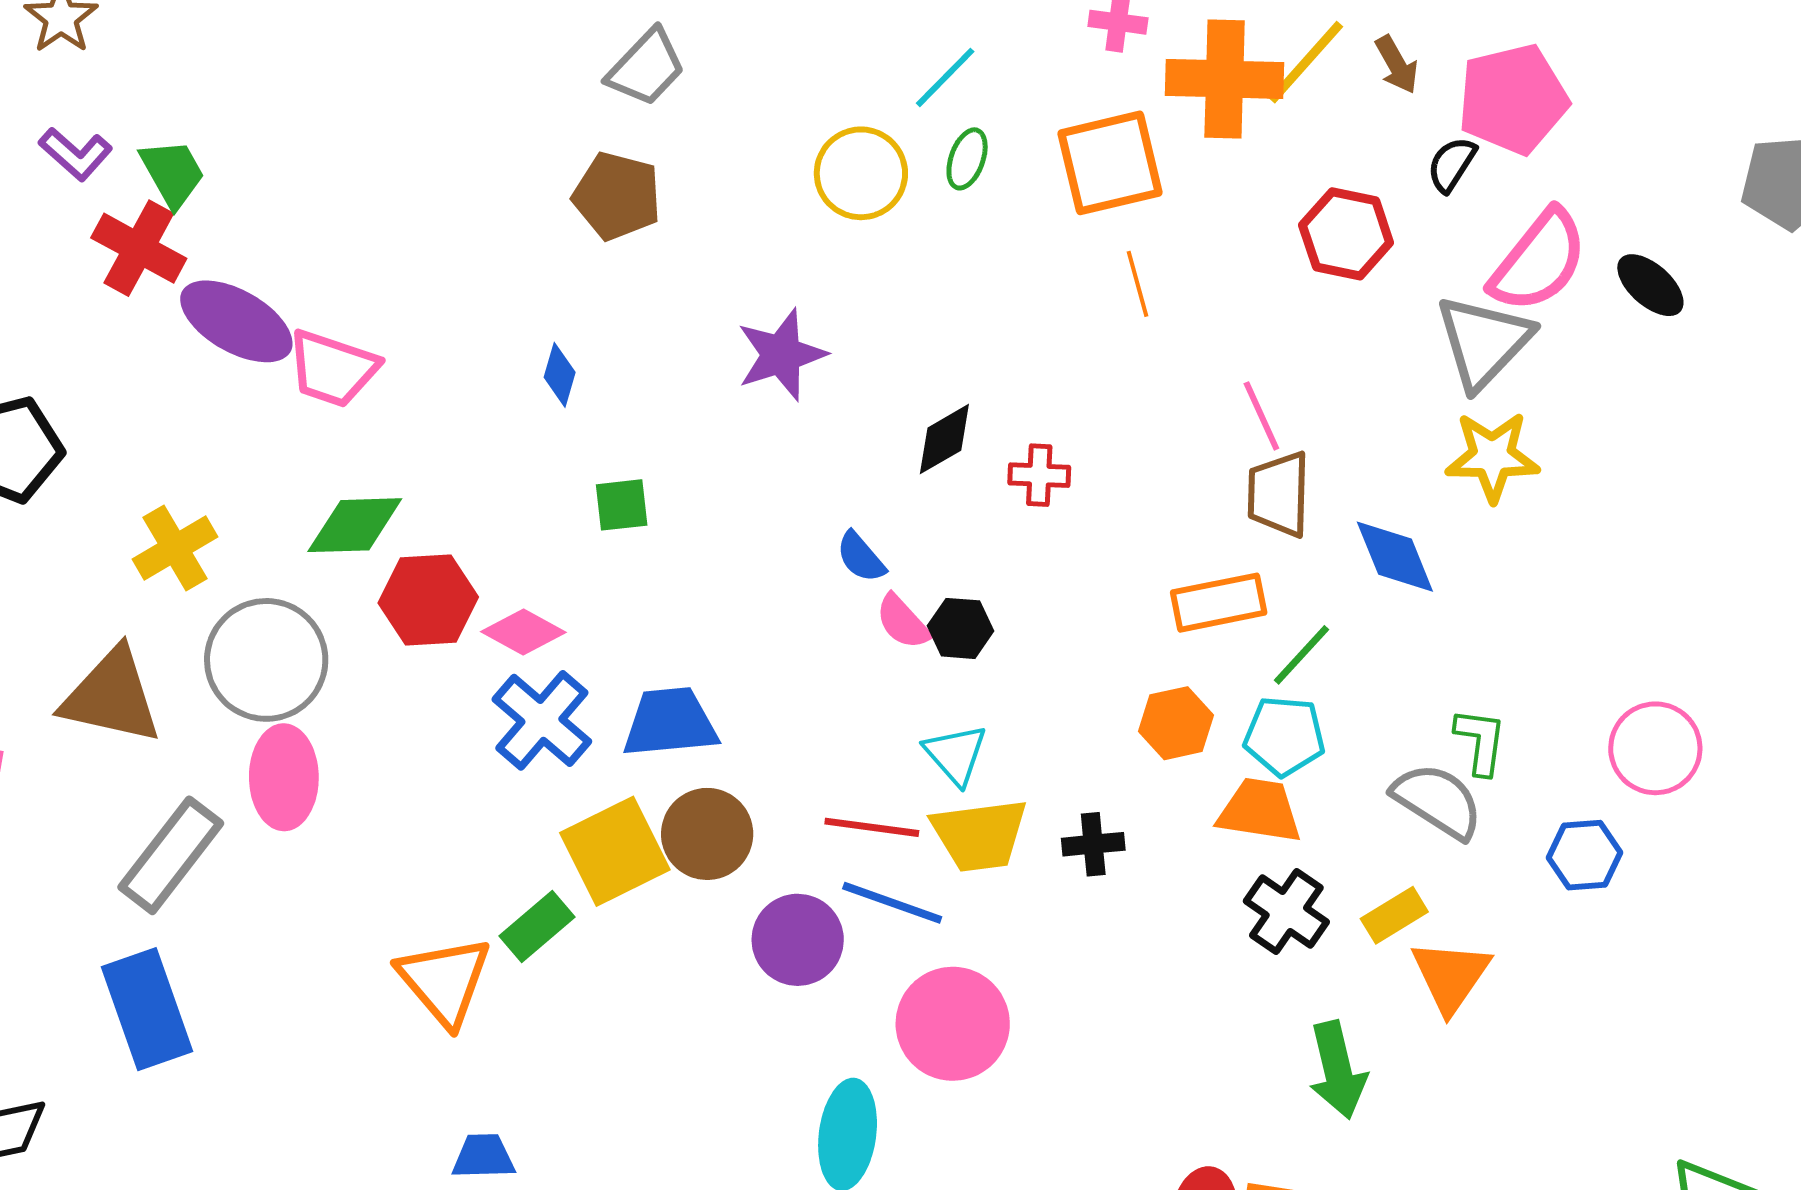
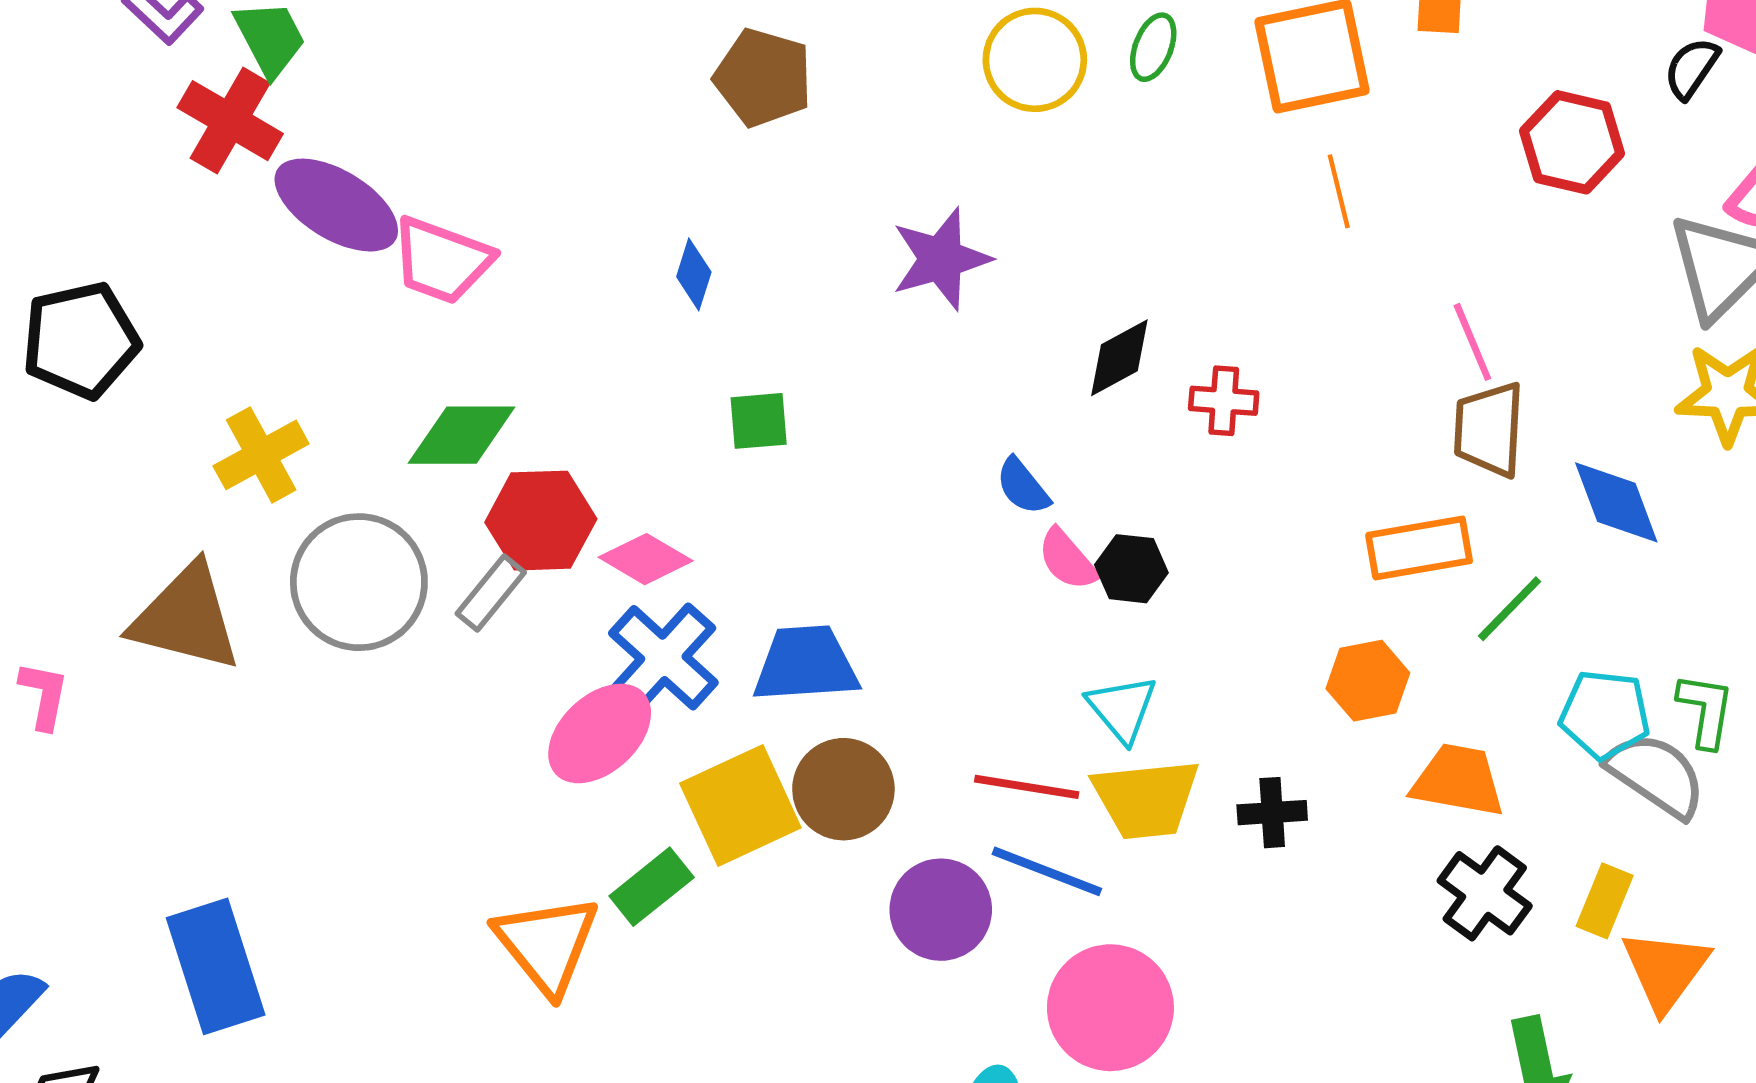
cyan pentagon: (1284, 736) -> (1605, 714), moved
pink ellipse: (284, 777) -> (600, 733), moved, turned 46
gray rectangle: (171, 855) -> (491, 593), moved, size x0.6
yellow rectangle: (1394, 915) -> (1605, 901), turned -38

